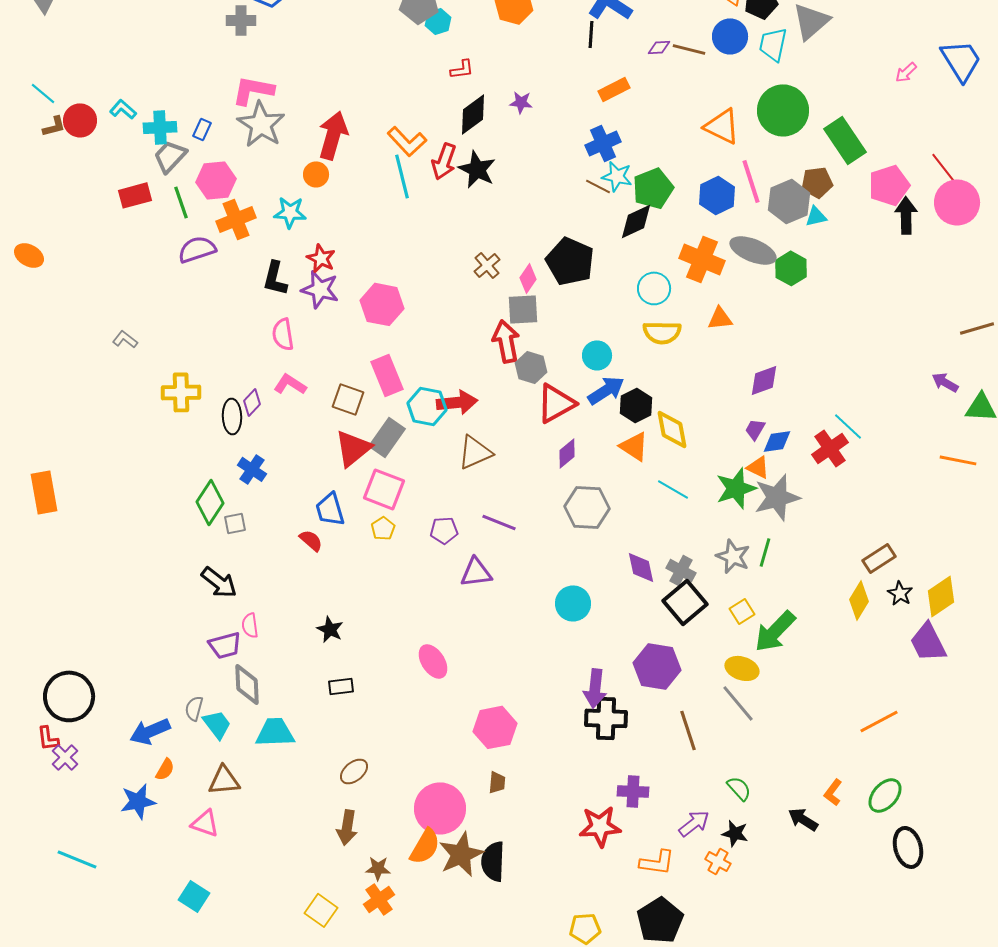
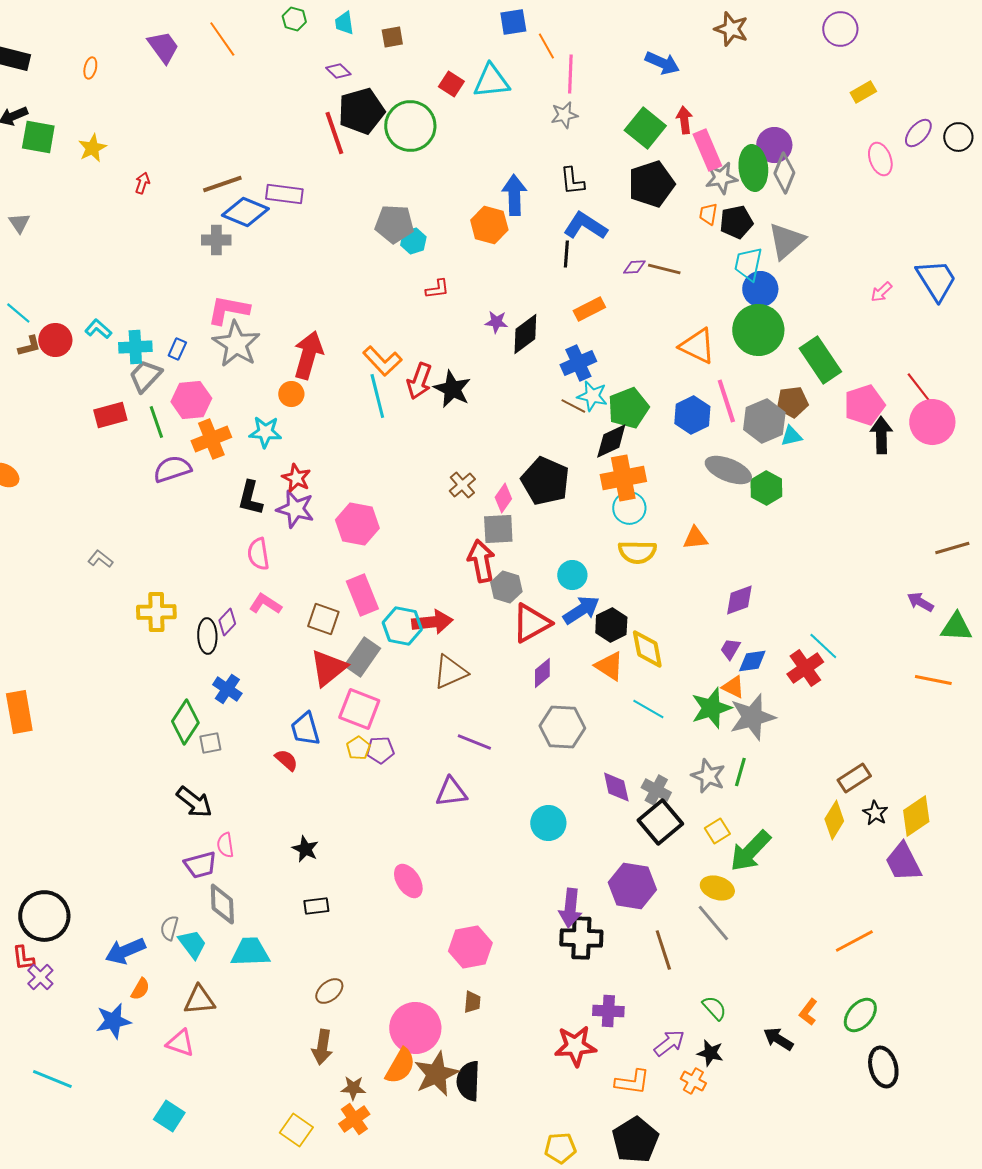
blue circle: (730, 36) -> (760, 289), moved
black diamond: (473, 114) -> (525, 334), moved
orange cross: (702, 259) -> (623, 478), moved, turned -33
purple pentagon: (444, 530) -> (380, 750), moved

